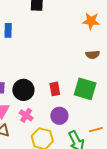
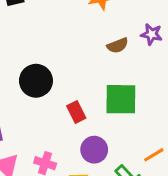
black circle: (23, 90) -> (36, 81), moved

